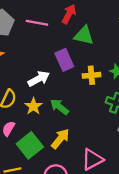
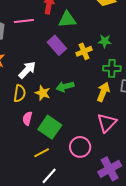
white arrow: (39, 79) -> (27, 70), moved
green arrow: (59, 107) -> (65, 87), turned -36
yellow arrow: (60, 139) -> (103, 92), moved

